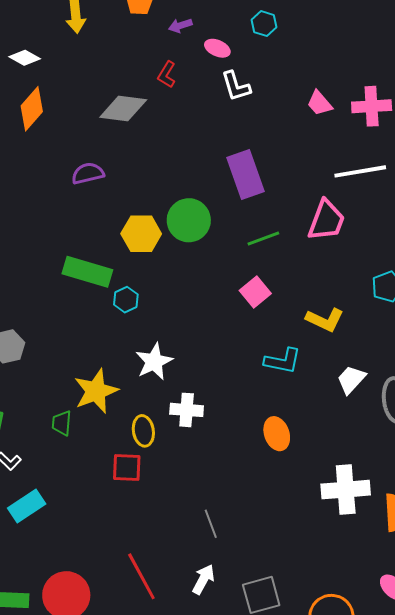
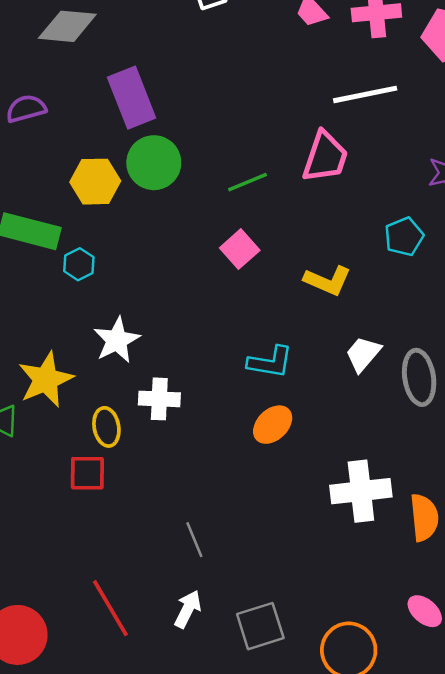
purple rectangle: (245, 174) -> (132, 98), moved
cyan L-shape: (283, 361) -> (270, 362), moved
orange ellipse: (277, 434) -> (273, 425), turned 68

